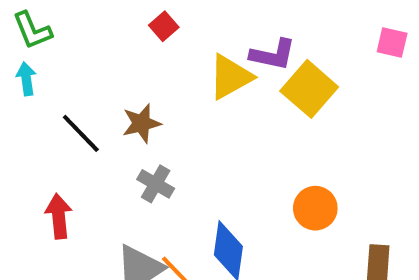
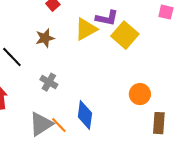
brown star: (141, 123) -> (45, 38), moved
orange circle: (315, 208) -> (140, 94), moved

